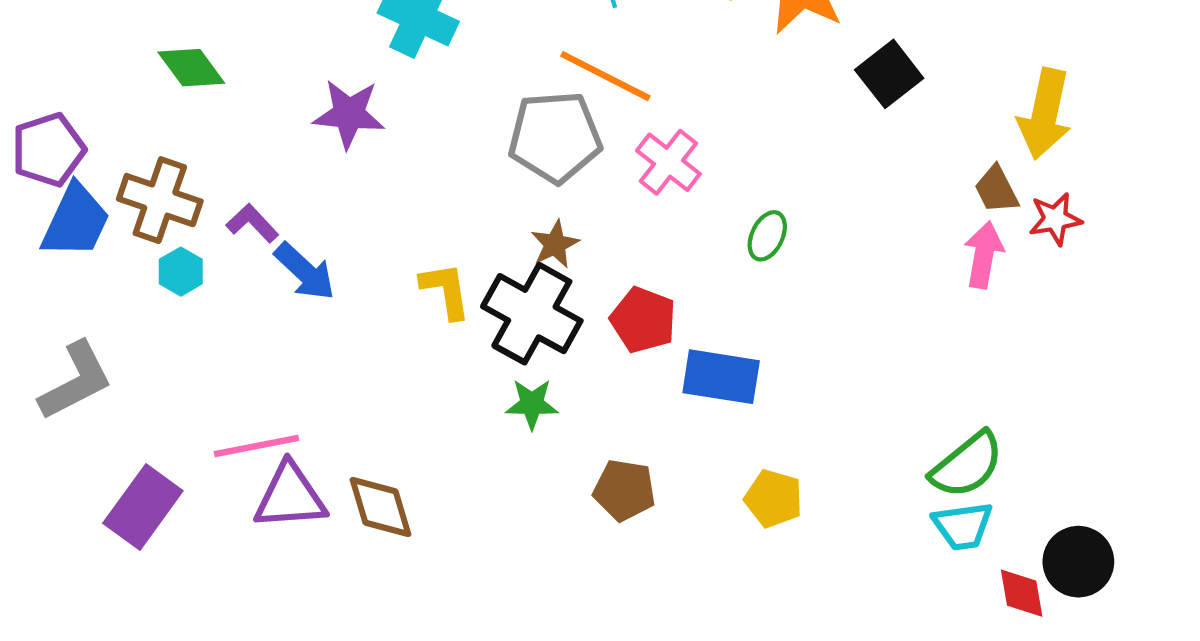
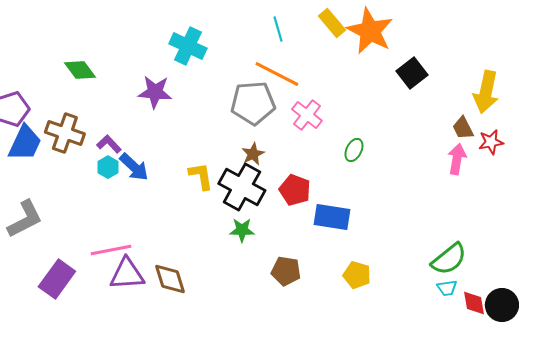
cyan hexagon: (181, 272) -> (108, 167), moved
cyan trapezoid: (963, 526) -> (447, 288), size x0.7
red diamond: (1022, 593) -> (474, 303), moved

